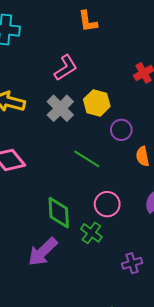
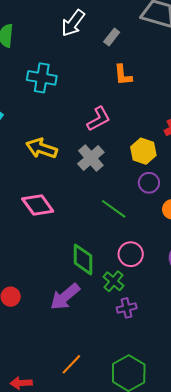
yellow hexagon: (97, 103) -> (143, 151), moved
purple cross: (132, 263) -> (127, 308), moved

